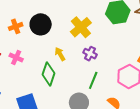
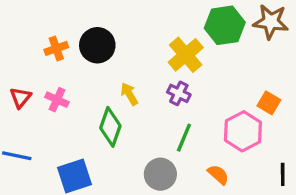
yellow cross: (81, 27) -> (186, 55), moved

